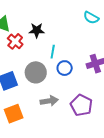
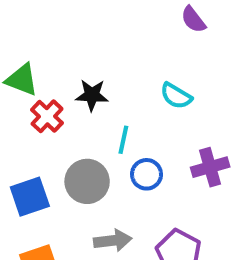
cyan semicircle: (91, 18) -> (176, 96), moved

